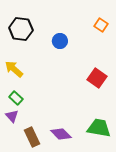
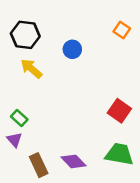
yellow arrow: (14, 69) -> (31, 69), moved
red square: (97, 78) -> (119, 111), moved

